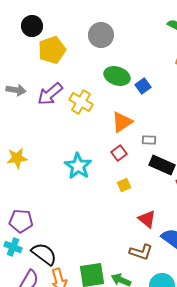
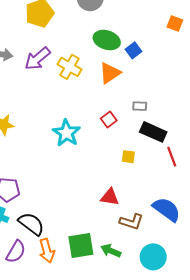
orange triangle: (122, 122) -> (110, 73), moved
yellow square: (124, 185) -> (128, 157), moved, turned 32
red triangle: (147, 219) -> (110, 197), moved, turned -30

